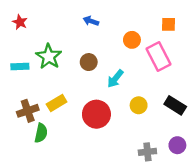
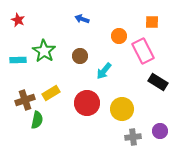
yellow circle: (139, 105) -> (122, 109), moved, size x1.5
black rectangle: (175, 105) -> (158, 82), moved

